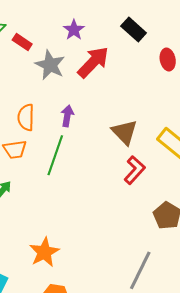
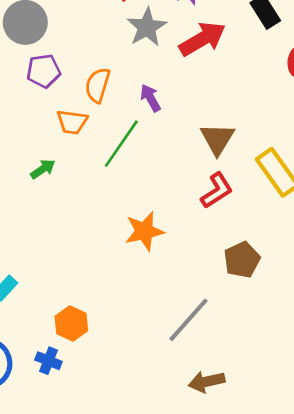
purple arrow: (67, 116) -> (151, 98), turned -55
orange star: (44, 252) -> (144, 231), moved

